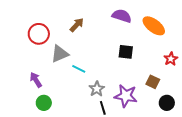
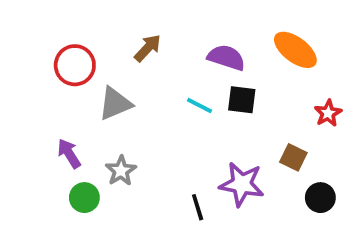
purple semicircle: (122, 16) -> (226, 58), moved
cyan line: (79, 69) -> (199, 105), moved
gray star: (97, 89) -> (121, 171), moved

